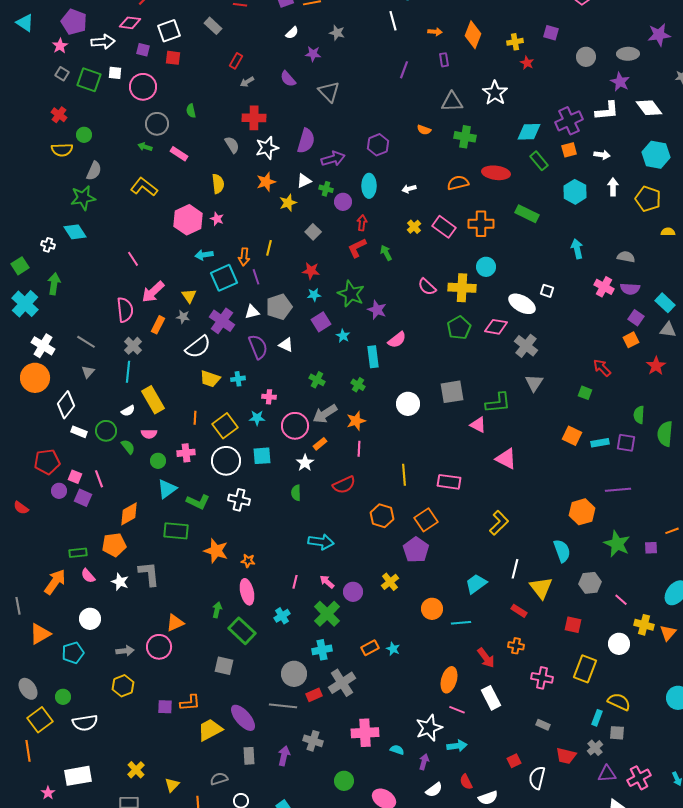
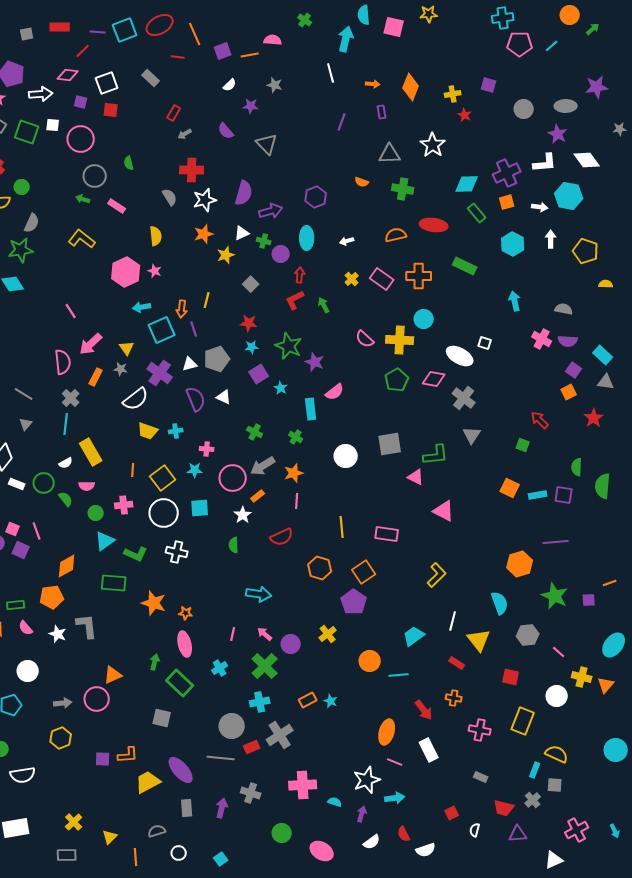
cyan hexagon: (656, 155) -> (569, 196), moved
purple triangle: (607, 774) -> (518, 834), moved
white semicircle: (537, 778) -> (475, 830), size x0.6

